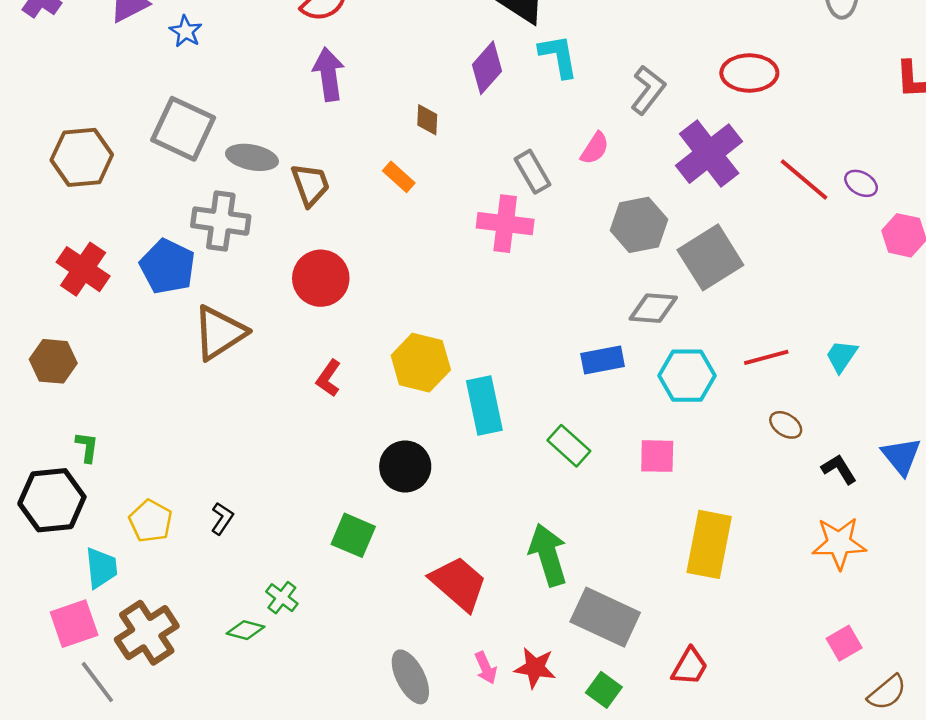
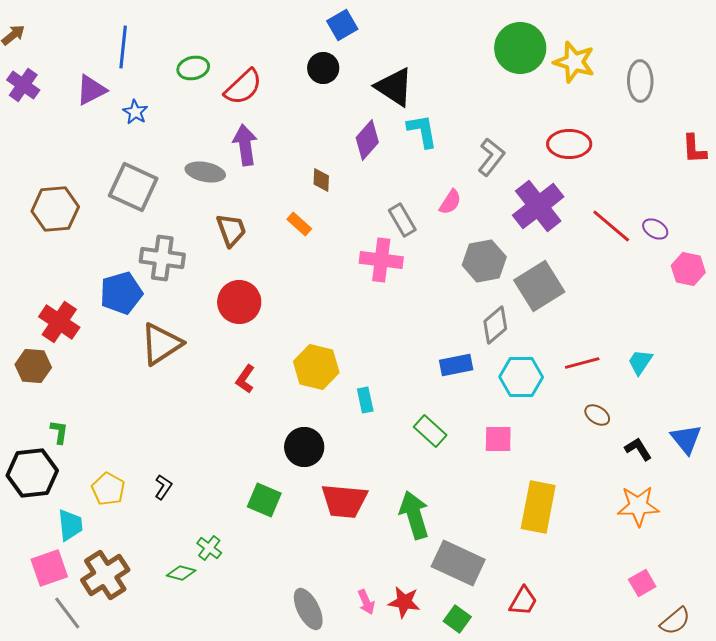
gray ellipse: (252, 157) -> (205, 172), moved
blue pentagon: (168, 266) -> (121, 293), turned 30
red cross: (83, 269) -> (59, 322), moved
gray diamond: (653, 308) -> (495, 325), turned -45
cyan rectangle: (484, 405) -> (365, 400), size x0.6
red trapezoid: (458, 583) -> (344, 501), moved, turned 144

